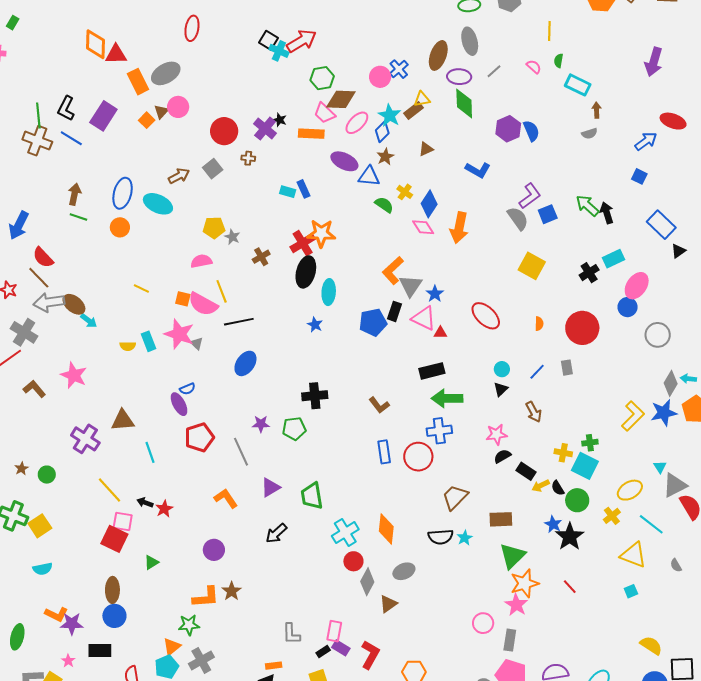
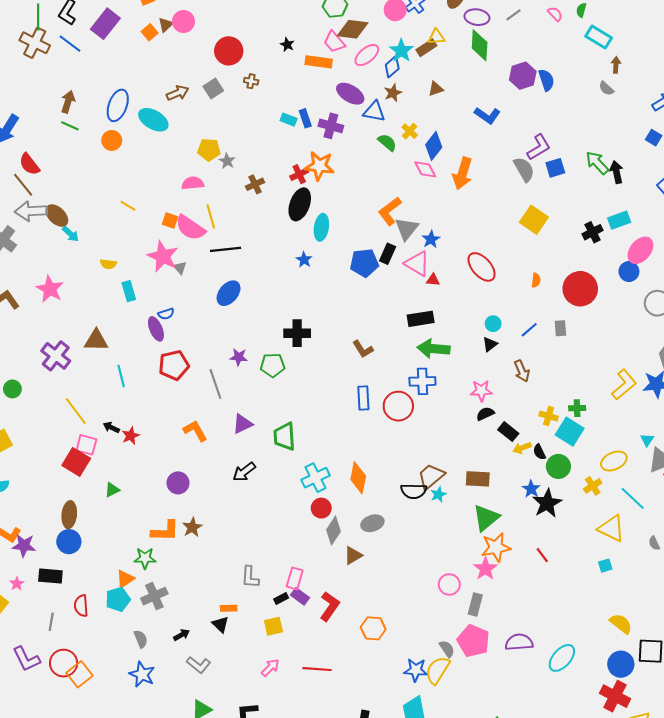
purple cross: (265, 128) -> (331, 126), moved, turned -30
gray semicircle: (590, 133) -> (606, 88), turned 56
red cross: (303, 243) -> (299, 174), size x0.7
cyan rectangle: (148, 341) -> (129, 291), moved
brown trapezoid: (455, 497) -> (431, 476), moved

